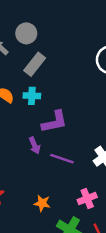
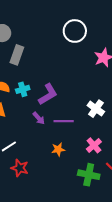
cyan cross: (32, 96) -> (23, 89), moved
orange star: (42, 203) -> (58, 149), moved

